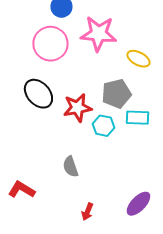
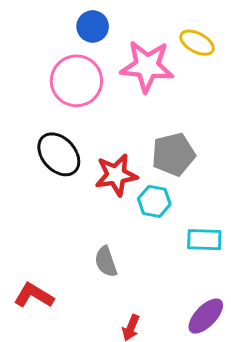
yellow ellipse: (138, 59) -> (197, 43), moved
cyan rectangle: (137, 118) -> (204, 240), moved

